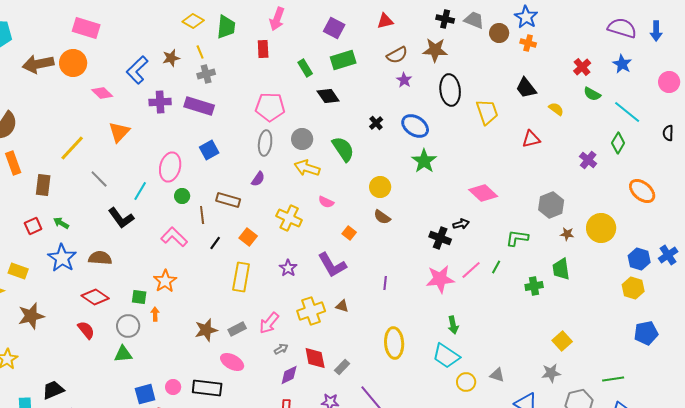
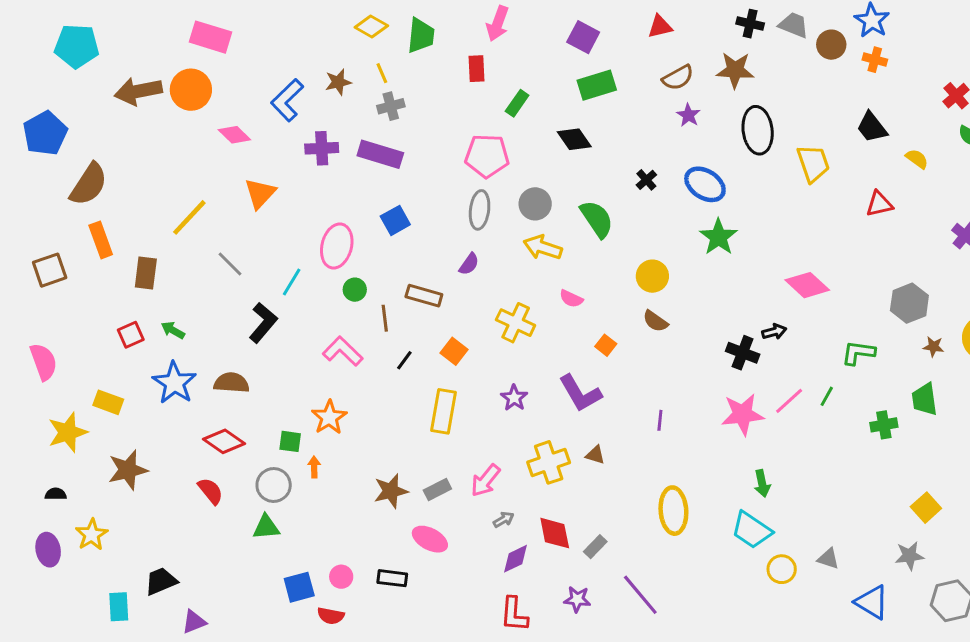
green rectangle: (305, 68) -> (517, 103), moved, turned 66
black L-shape: (121, 218) -> (263, 323), turned -104
black rectangle: (207, 388) -> (392, 578), size x0.7

